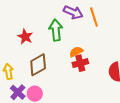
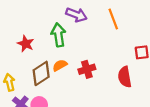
orange line: (94, 17) -> (113, 19), moved
orange semicircle: (76, 52) -> (60, 65), moved

